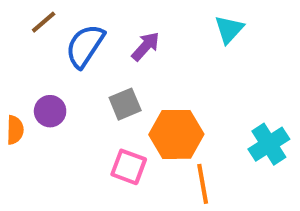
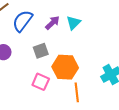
cyan triangle: (229, 29) -> (74, 23), moved

